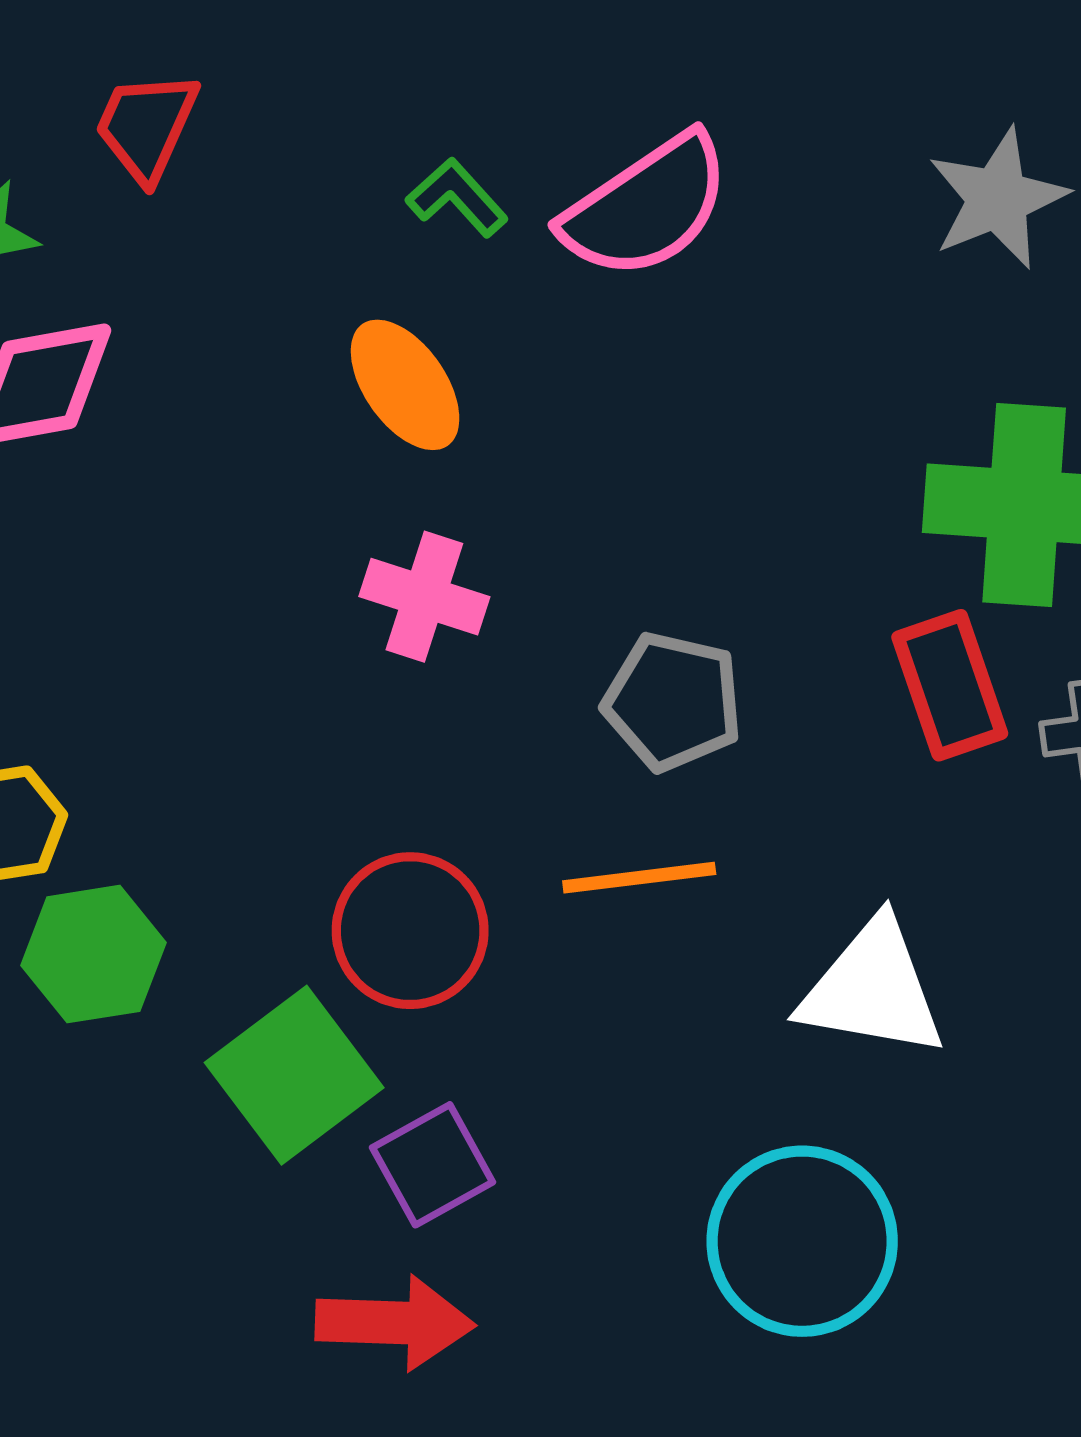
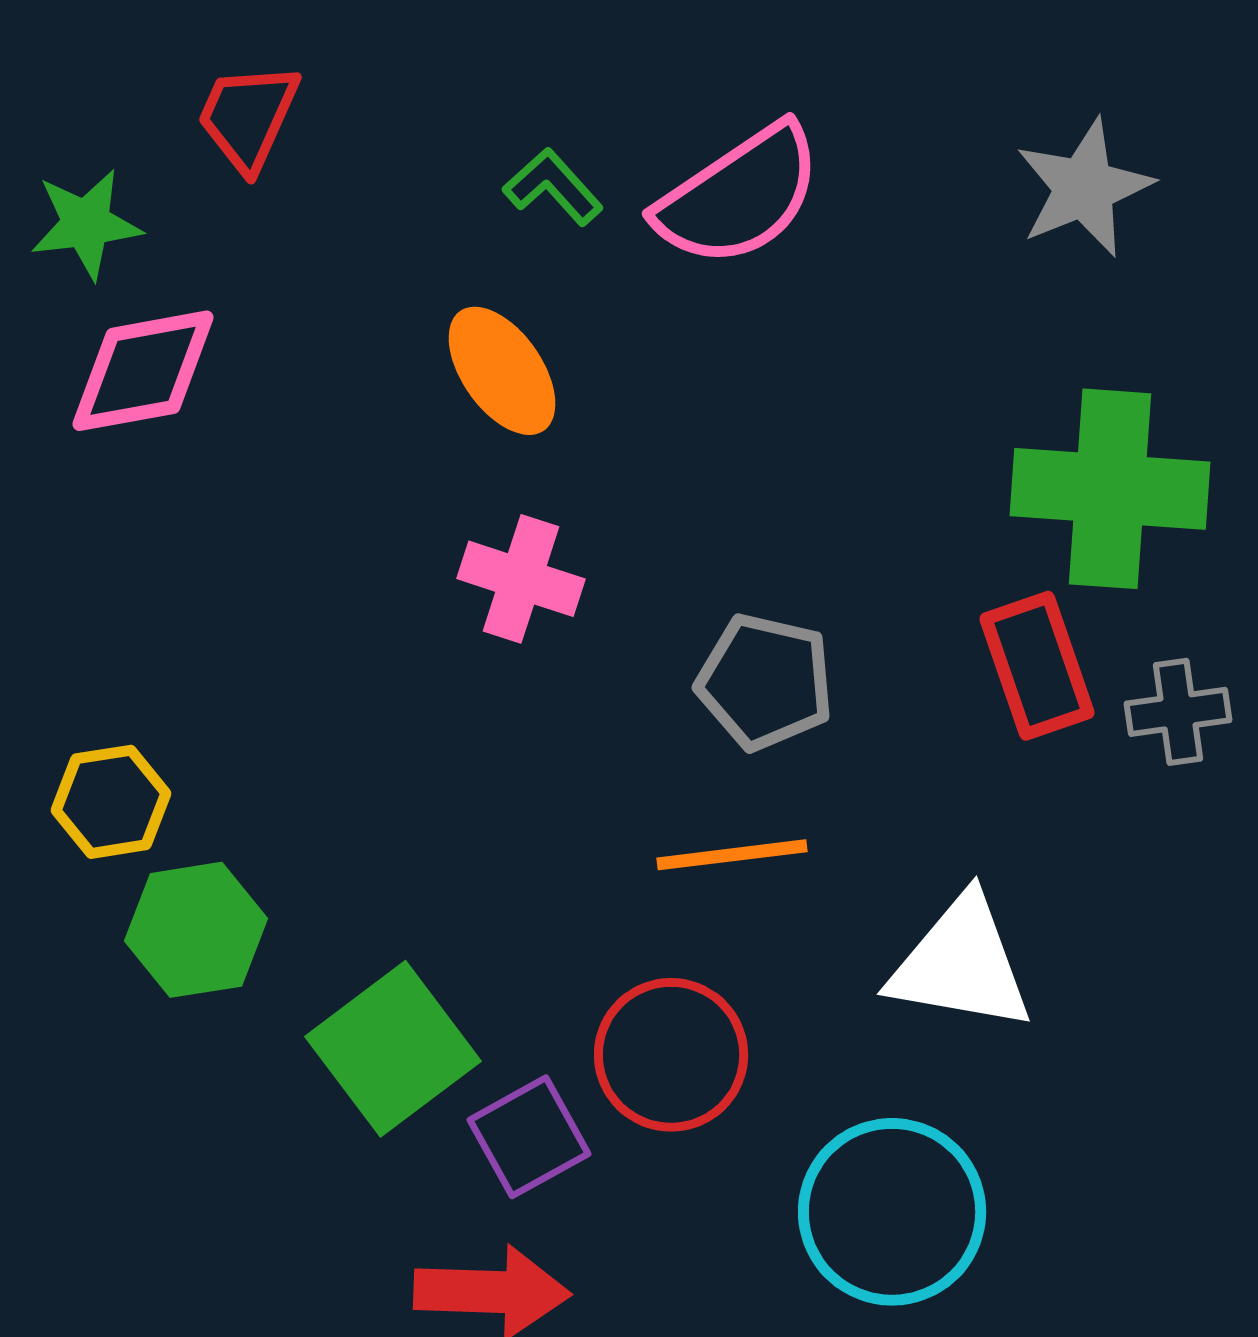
red circle: (410, 931) -> (671, 1055), moved

